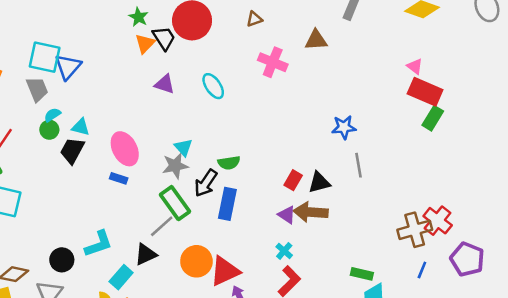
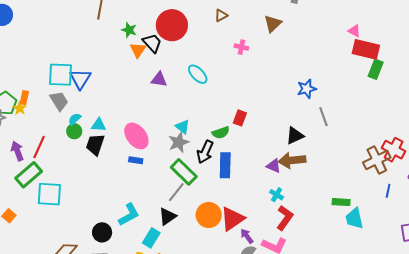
brown triangle: (316, 40) -> (273, 24), turned -30
pink cross: (273, 62) -> (241, 47), size x0.6
red rectangle: (293, 180) -> (240, 118), moved

